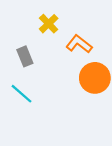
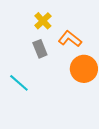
gray rectangle: (25, 56) -> (40, 49), moved

